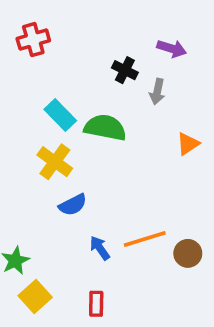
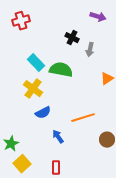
purple arrow: (172, 49) -> (98, 17), moved
orange line: (145, 239) -> (83, 118), moved

